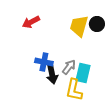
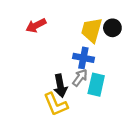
blue cross: (44, 62) -> (83, 58), moved
yellow L-shape: (74, 90) -> (56, 104), moved, turned -35

